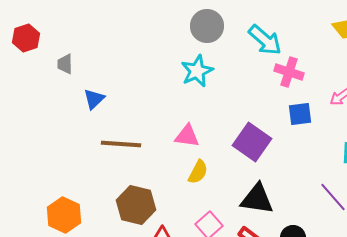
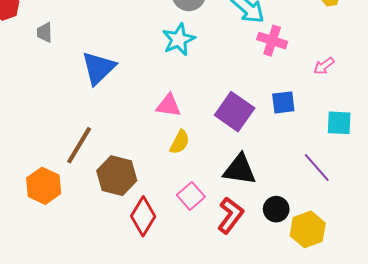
blue triangle: (94, 99) -> (98, 68), moved, size x1.6
blue square: (300, 114) -> (283, 102), moved
brown line: (121, 144) -> (79, 145), moved, turned -63

